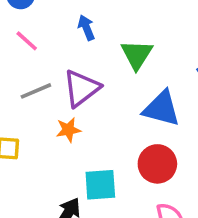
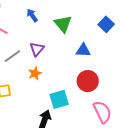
purple triangle: (81, 88) -> (37, 49), size x0.7
blue triangle: (162, 109) -> (83, 50), size x0.7

